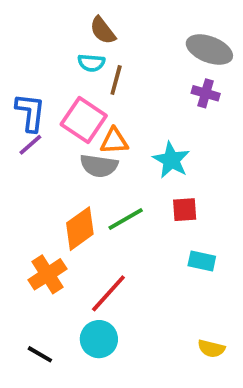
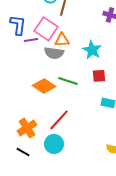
purple line: (30, 145) -> (31, 40), moved, turned 32
green line: (126, 219) -> (68, 81), turned 48
orange diamond: (80, 229) -> (44, 86), turned 70
orange cross: (47, 274) -> (27, 128), moved

